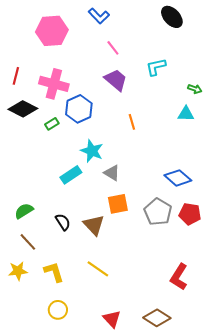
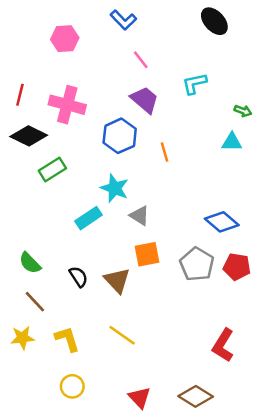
pink hexagon: (52, 31) -> (65, 39), size x0.7
blue hexagon: (79, 109) -> (120, 136), moved
green rectangle: (52, 124) -> (52, 169), moved, size x1.5
green semicircle: (24, 211) -> (30, 263), turned -102

